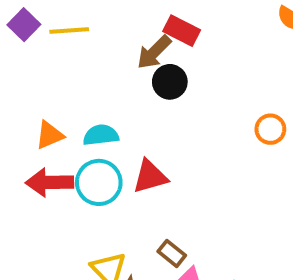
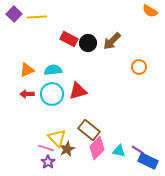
red rectangle: (182, 31) -> (69, 39), moved
brown arrow: (154, 52) -> (112, 41), moved
red arrow: (49, 182) -> (27, 94), size x0.6
brown rectangle: (172, 253) -> (89, 130), size x1.5

